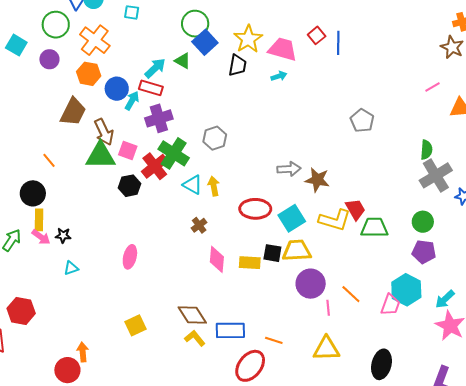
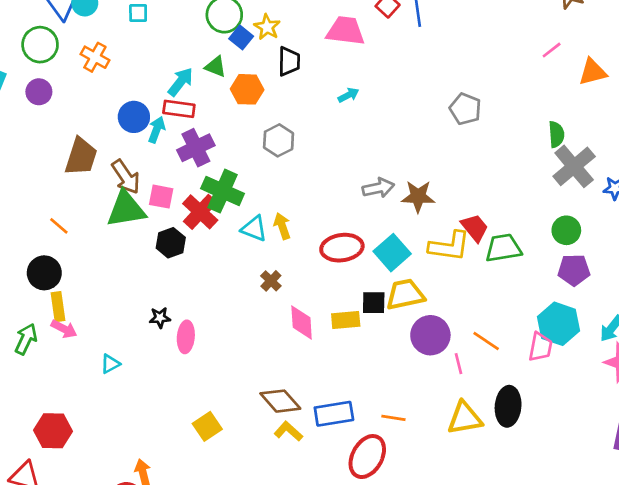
yellow star: (248, 39) -> (267, 27), moved, size x0.7
orange cross: (95, 40) -> (95, 57), size x0.7
blue square: (205, 42) -> (241, 37), size x0.7
orange hexagon: (89, 74) -> (247, 89), moved
cyan arrow: (279, 76) -> (348, 95), moved
gray hexagon: (215, 138) -> (279, 140), moved
black star: (63, 235) -> (160, 318), moved
black ellipse: (381, 364) -> (508, 406), moved

